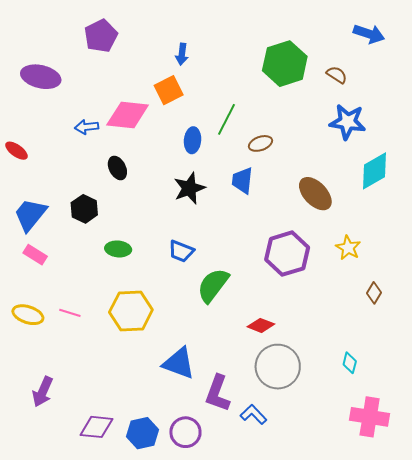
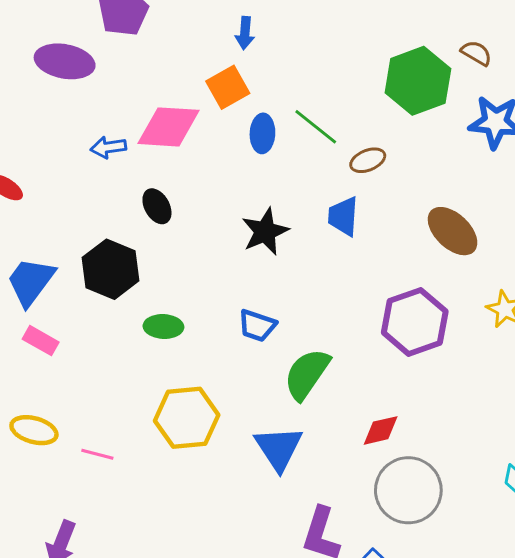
green hexagon: (285, 64) -> (418, 81), moved
purple ellipse: (41, 77) -> (65, 61), moved
green line: (227, 119) -> (316, 127), turned -76
blue ellipse: (193, 140) -> (262, 133), moved
black hexagon: (84, 209) -> (110, 269), size x1.4
pink line: (70, 313) -> (97, 454), moved
red diamond: (261, 325) -> (381, 430), turned -32
blue triangle: (179, 363) -> (279, 448), moved, turned 39

